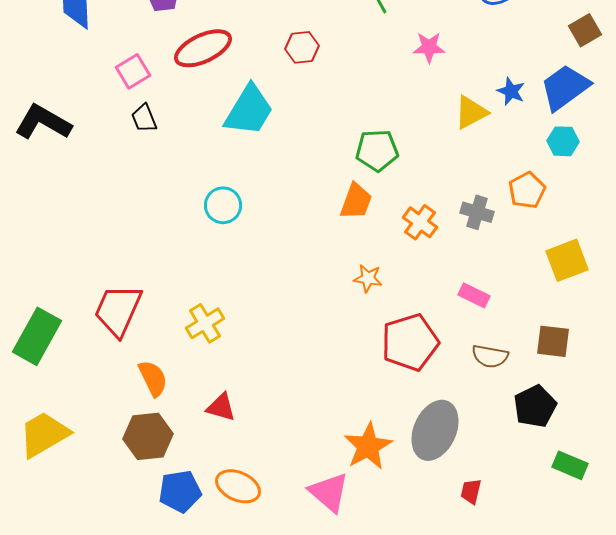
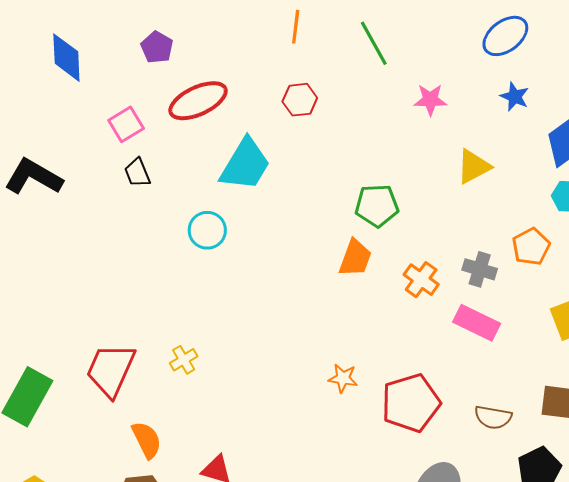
blue star: (511, 91) -> (515, 97), moved
cyan circle: (223, 205) -> (207, 230), moved
orange star: (368, 278) -> (343, 378), moved
pink rectangle: (474, 295) -> (477, 323), moved, size x1.4
yellow cross: (205, 323) -> (184, 360), moved, size x0.7

